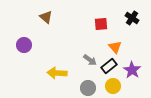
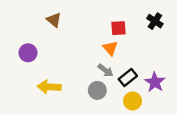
orange triangle: (115, 47) -> (110, 48), moved
yellow arrow: (57, 73) -> (49, 87), moved
gray circle: (88, 88) -> (97, 90), moved

